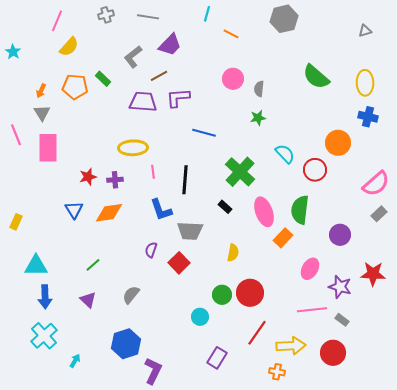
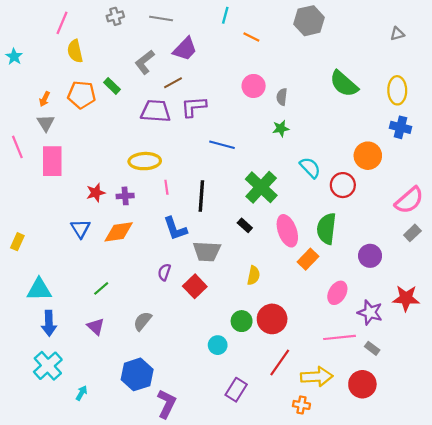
yellow semicircle: (69, 47) -> (75, 51), turned 125

